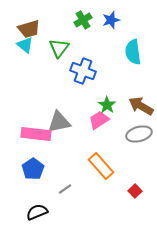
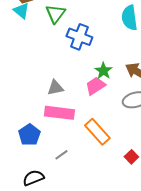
gray triangle: (59, 122) -> (55, 88), size x0.7
pink rectangle: (36, 134) -> (59, 113), moved

